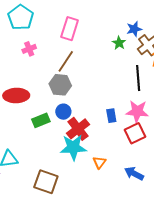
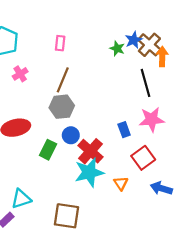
pink rectangle: (70, 29) -> (60, 43), size x0.6
blue star: (134, 29) -> (134, 40), moved
green rectangle: (41, 120) -> (48, 150), turned -30
red square: (135, 133) -> (143, 158), moved

